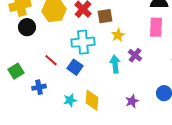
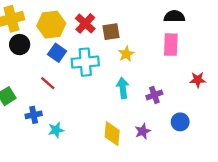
purple cross: (135, 55) -> (154, 95), moved, turned 32
blue square: (75, 67) -> (57, 53), moved
cyan star: (70, 100) -> (56, 130), moved
yellow diamond: (92, 100) -> (112, 134), moved

